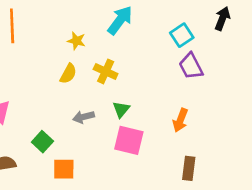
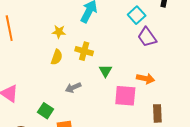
green triangle: (121, 109) -> (105, 71), moved
orange arrow: (180, 120) -> (146, 79), turned -90
pink square: (129, 140) -> (125, 96), moved

